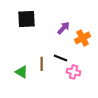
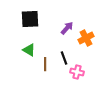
black line: (61, 58) -> (64, 58), turned 48
green triangle: (22, 72) -> (29, 50), moved

